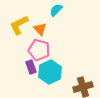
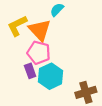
orange triangle: (40, 29) -> (40, 30), size x1.6

